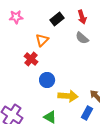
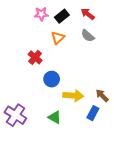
pink star: (16, 17) -> (41, 14), moved
red arrow: (82, 17) -> (88, 14), turned 144
orange triangle: (42, 40) -> (58, 38), moved

